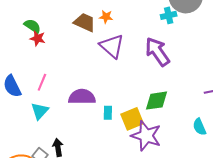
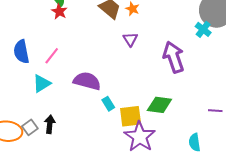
cyan cross: (169, 15) -> (203, 29), moved, turned 35
purple triangle: (112, 46) -> (130, 39), size x0.6
cyan rectangle: (108, 113) -> (108, 104), turned -48

